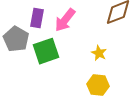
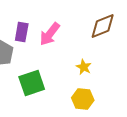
green square: (46, 51) -> (32, 83), moved

